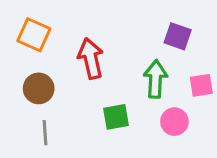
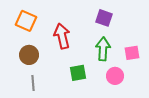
purple square: (178, 36) -> (104, 18), moved

